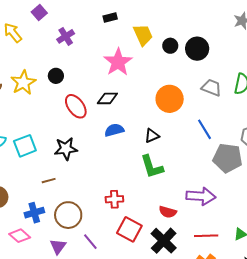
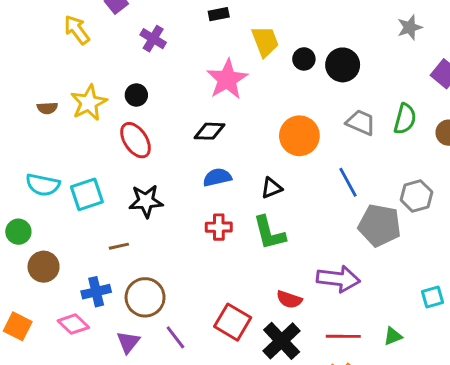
purple cross: (66, 36) -> (153, 39), turned -30
red ellipse: (76, 106) -> (136, 140), moved
red cross: (114, 199) -> (219, 227), moved

